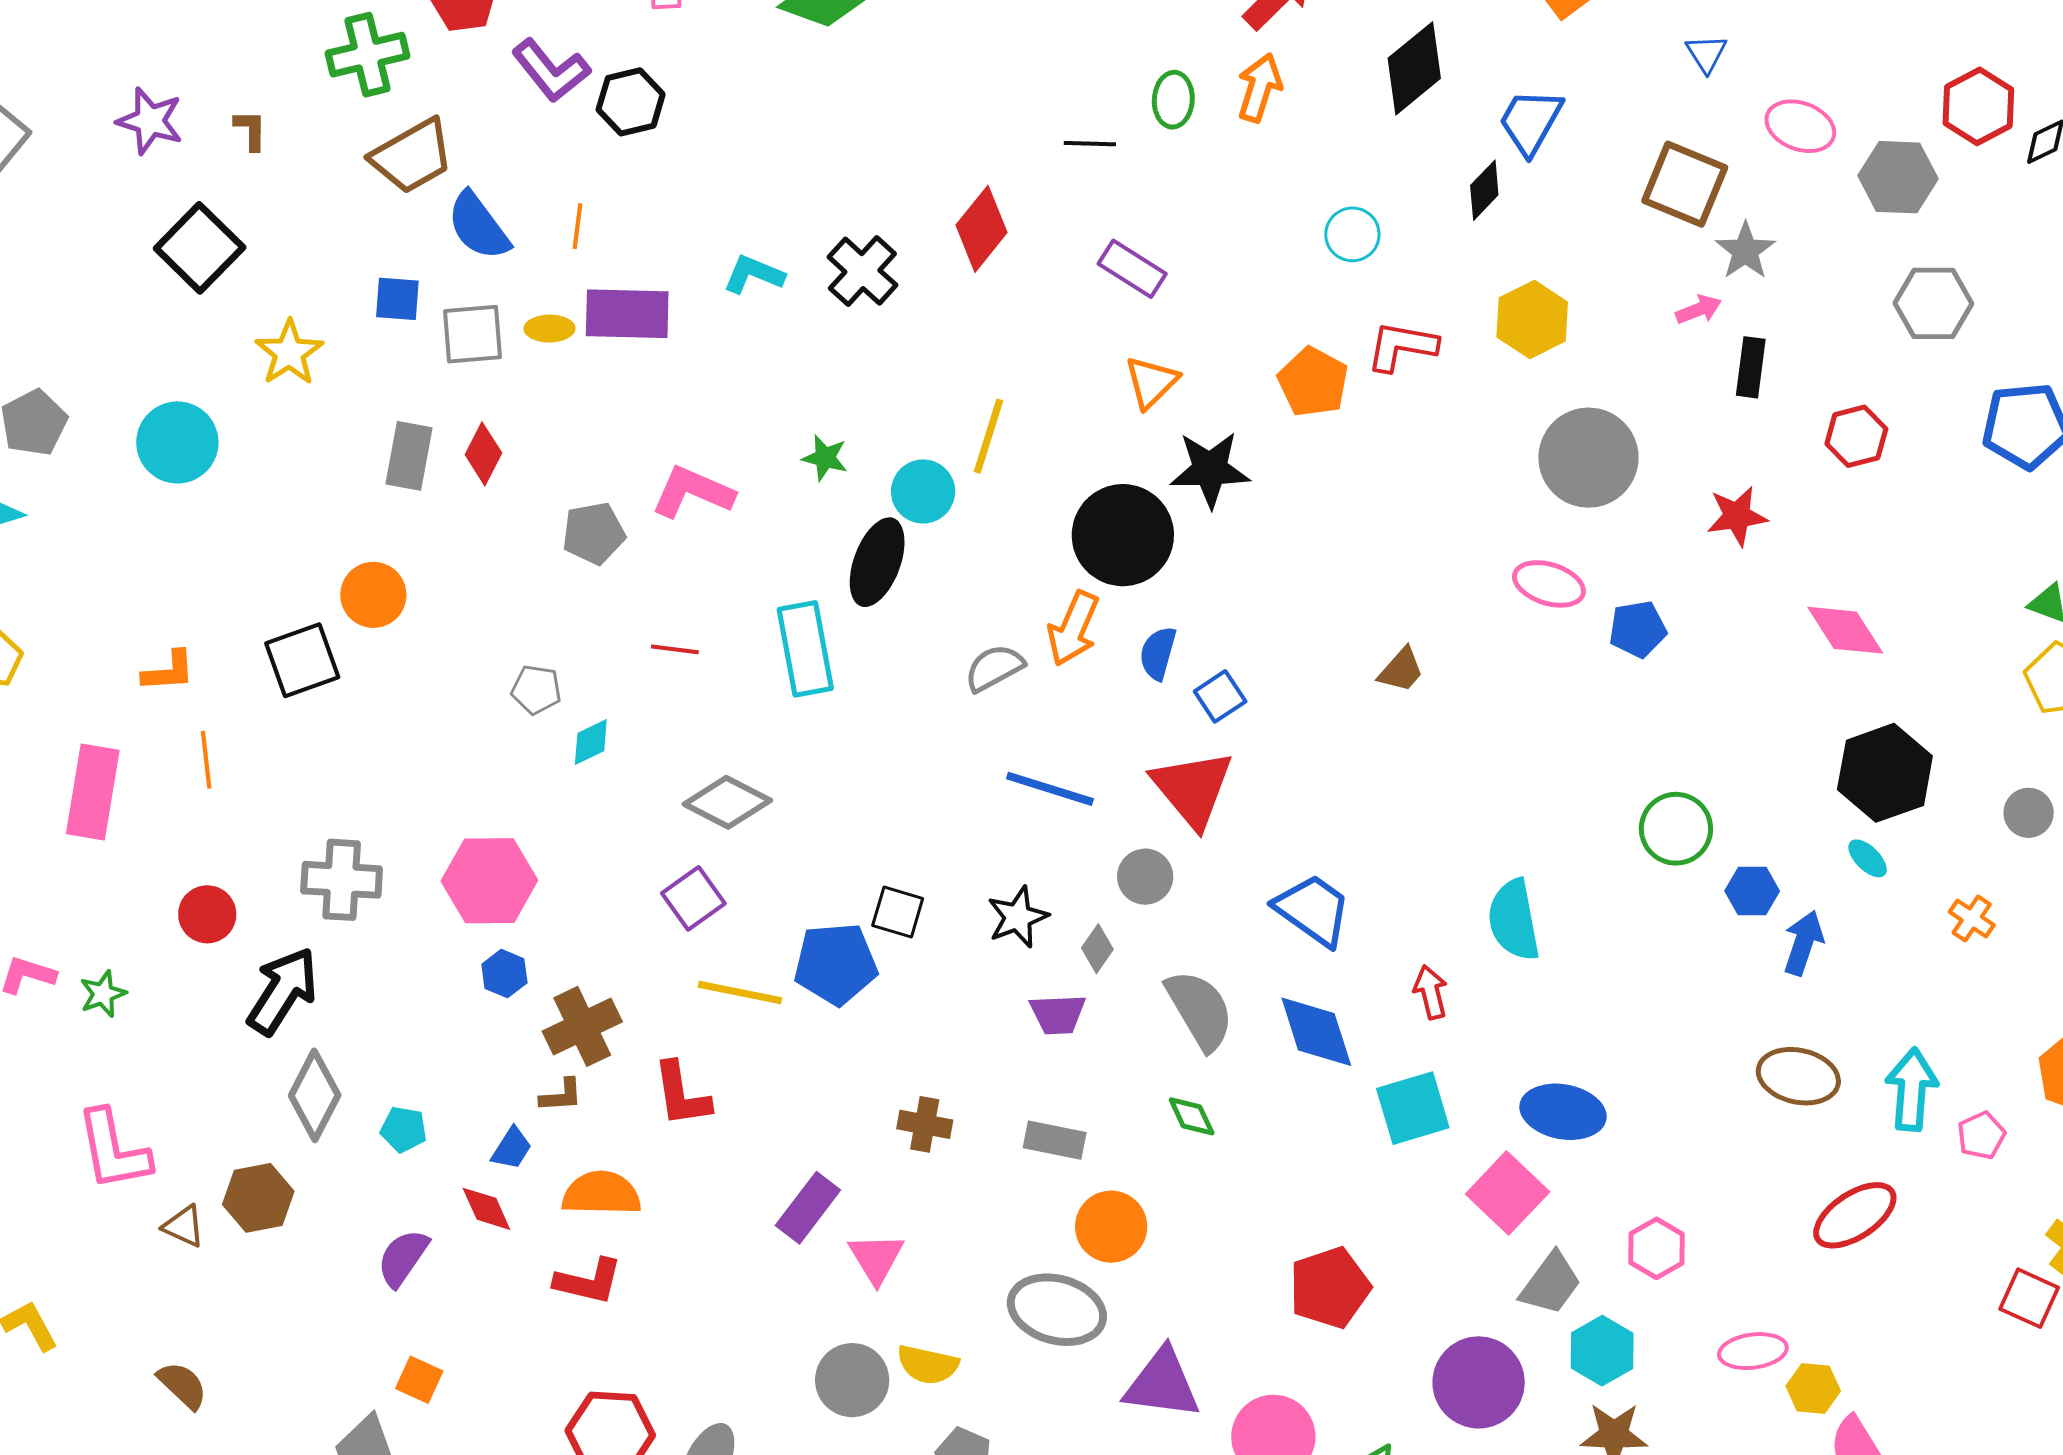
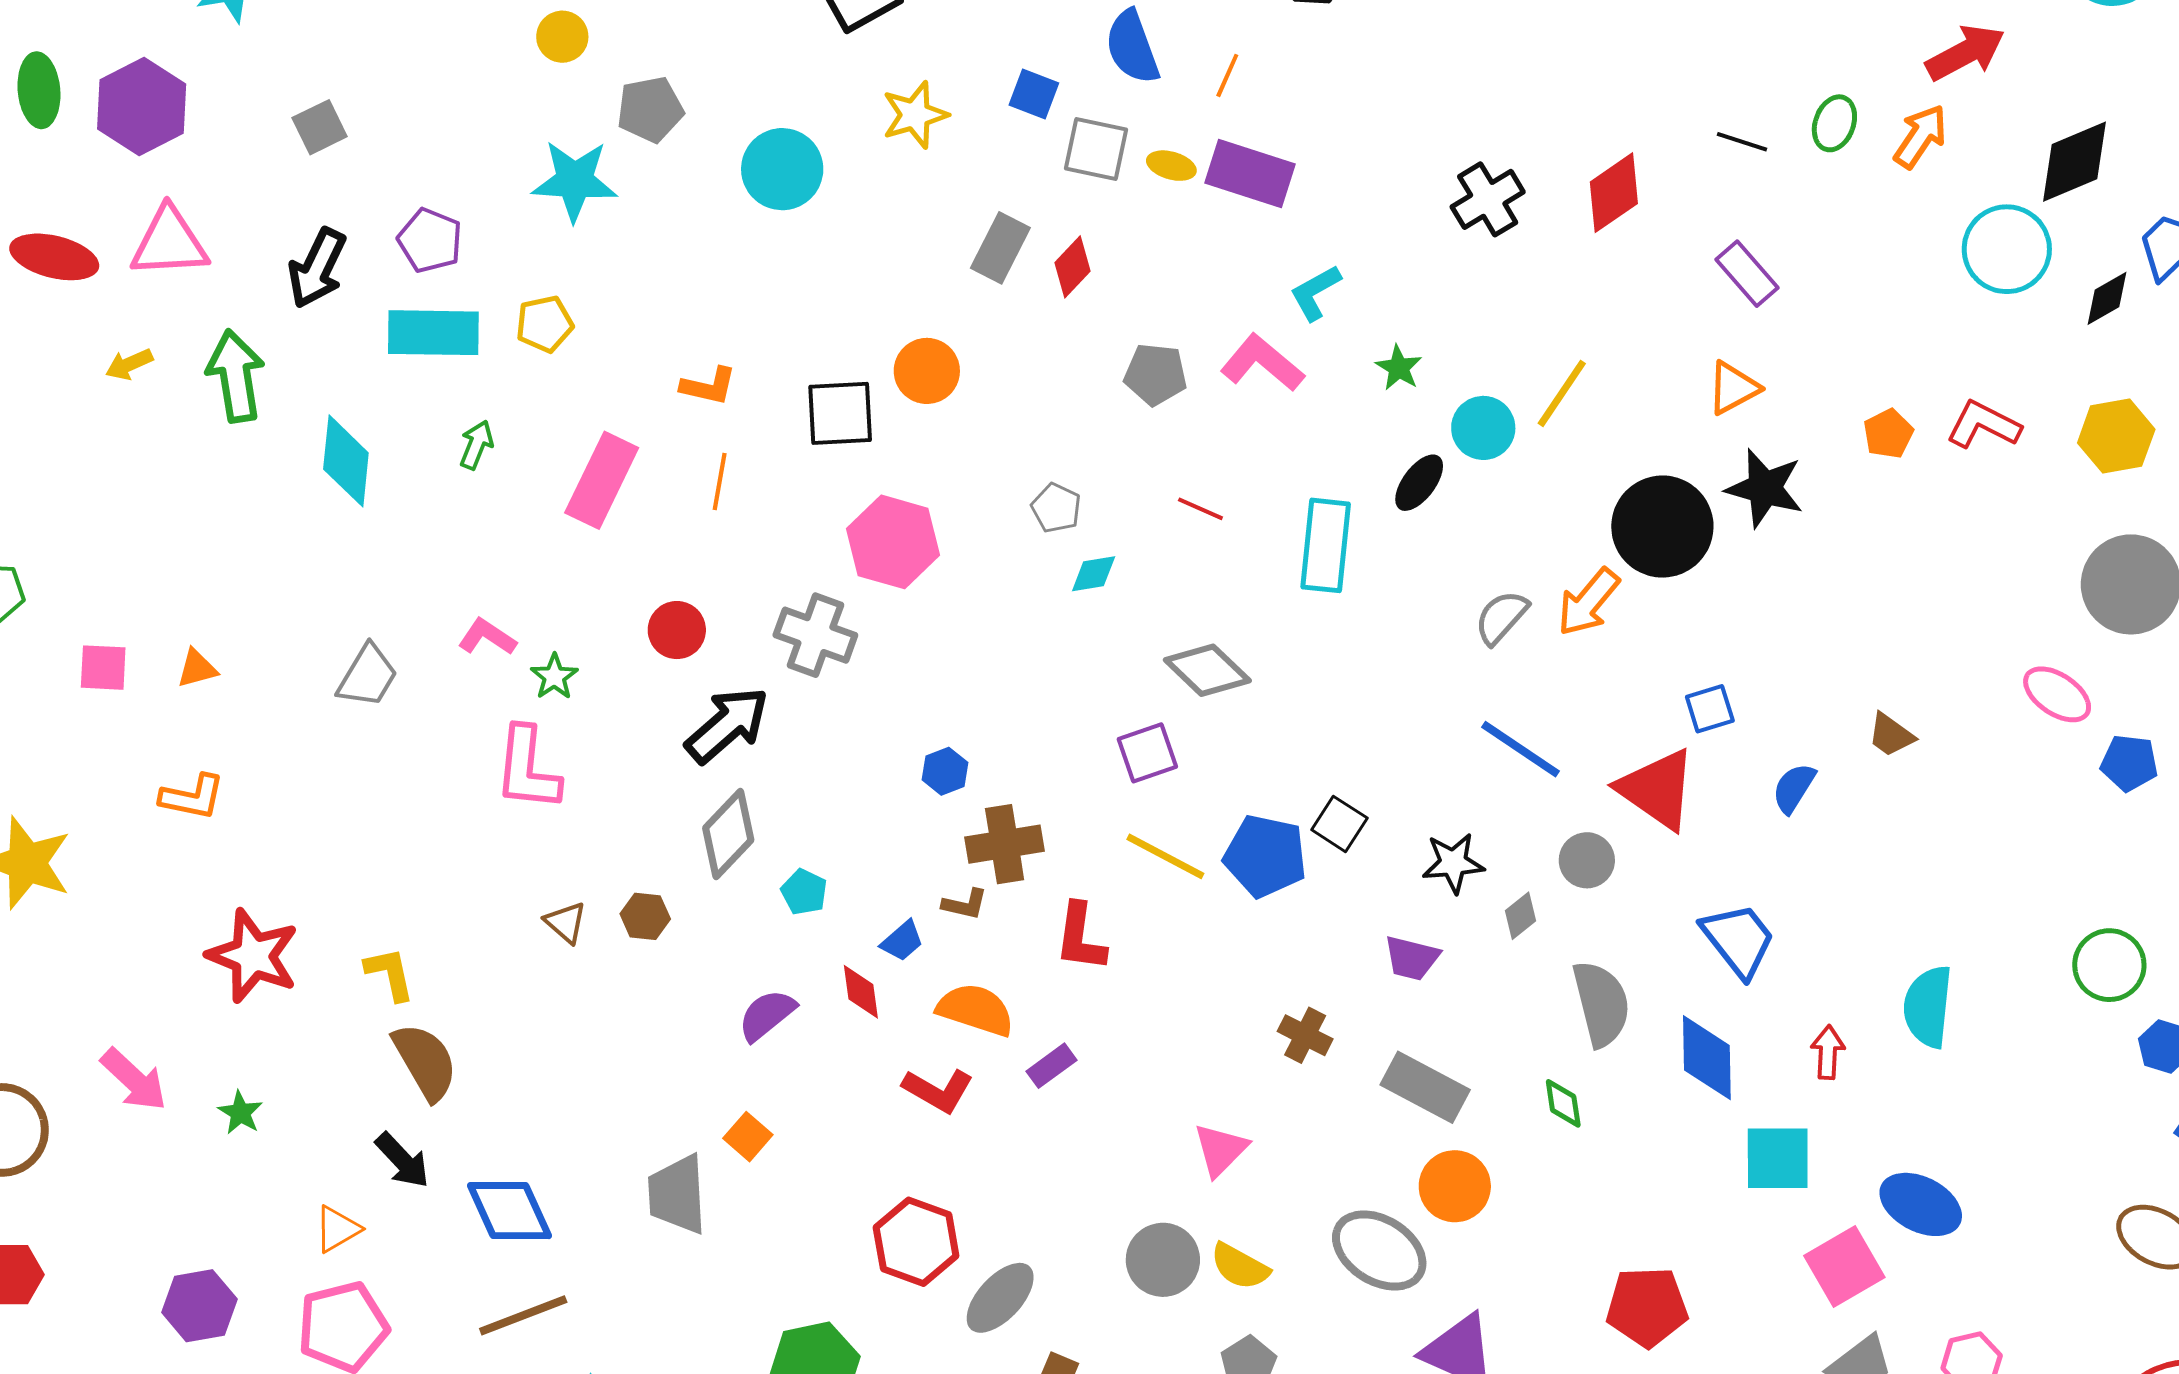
cyan circle: (1352, 234) -> (2007, 249), moved, size x1.6
cyan L-shape: (754, 274) -> (1315, 293), moved, turned -68
orange pentagon: (1313, 382) -> (1888, 434), size x0.7
black ellipse: (877, 562) -> (1419, 483), size x0.7
blue semicircle: (1158, 653) -> (1794, 788), moved
gray semicircle: (994, 668) -> (1501, 617), turned -36
brown trapezoid: (1401, 670) -> (1891, 735), turned 68
red triangle: (1193, 789) -> (1657, 789), turned -32
pink hexagon: (489, 881) -> (893, 542), moved
green star: (103, 994) -> (554, 677), turned -30
purple trapezoid: (1058, 1014) -> (1412, 958), moved
gray rectangle: (1055, 1140) -> (1425, 1087), size x1.4
pink L-shape: (113, 1150) -> (527, 769), moved
brown hexagon: (258, 1198) -> (645, 916), size x0.7
purple rectangle: (808, 1208) -> (1052, 1066), moved, size x0.7
brown semicircle: (182, 1385) -> (425, 1062), moved, size x1.5

